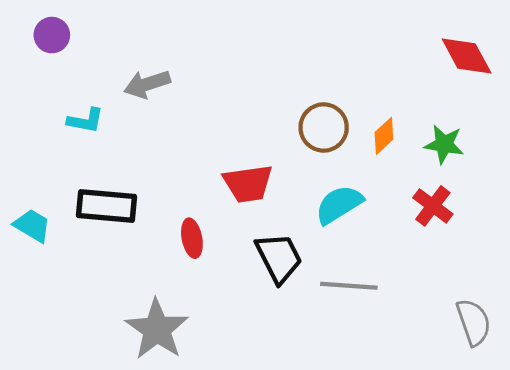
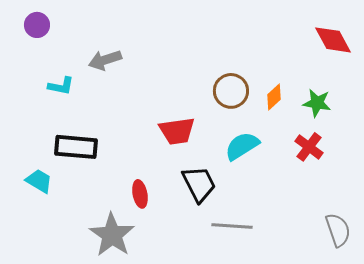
cyan trapezoid: (32, 226) -> (39, 181), moved
red ellipse: (192, 238) -> (140, 194), moved
gray line: (349, 286) -> (232, 226), moved

